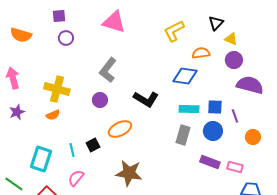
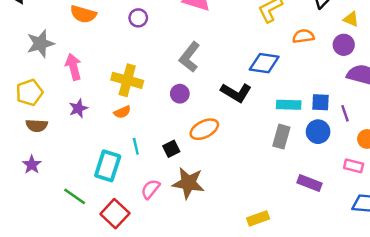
yellow triangle: (231, 39) -> (351, 19), moved
blue diamond: (185, 76) -> (264, 63), moved
cyan line: (72, 150) -> (136, 146), moved
purple rectangle: (210, 162) -> (309, 183), moved
pink rectangle: (235, 167) -> (354, 166), moved
brown star: (129, 173) -> (188, 183), moved

